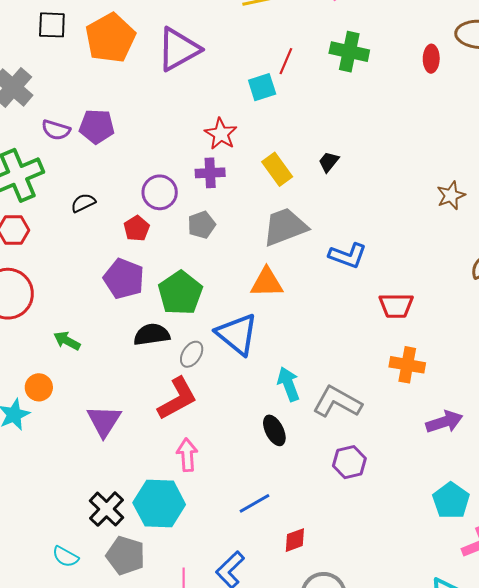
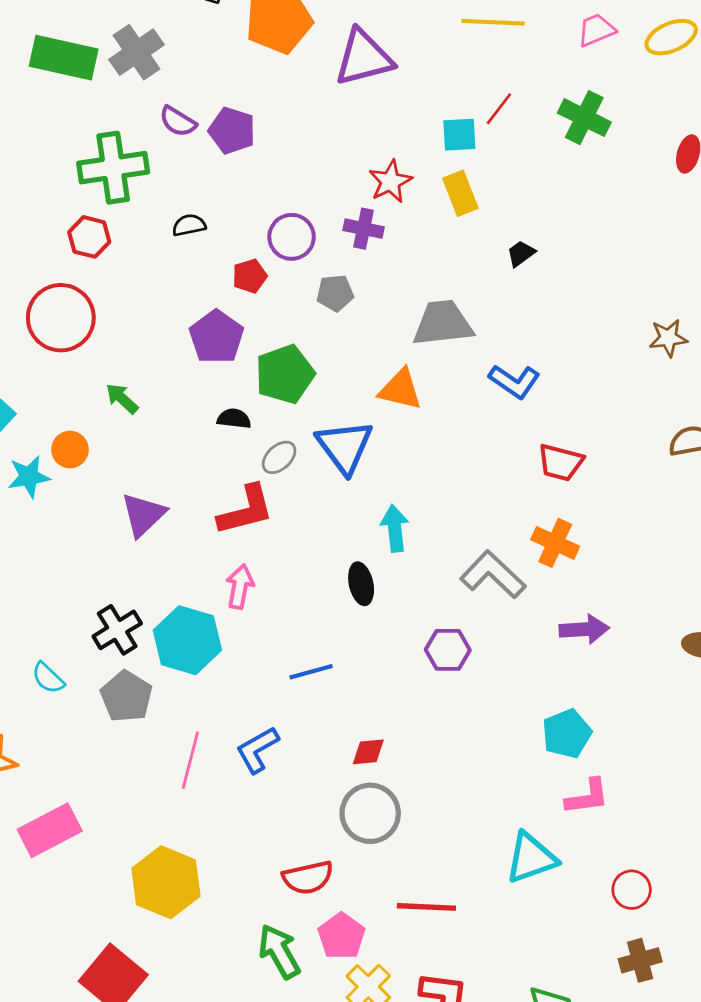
yellow rectangle: (277, 169) -> (460, 193), moved
black semicircle: (152, 335) -> (234, 419), size x0.7
gray L-shape: (337, 402) -> (493, 575), moved
red diamond: (295, 540) -> (368, 752), moved

